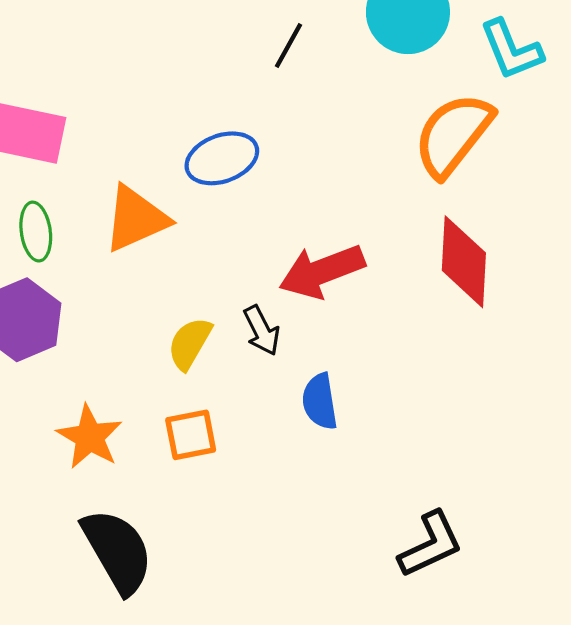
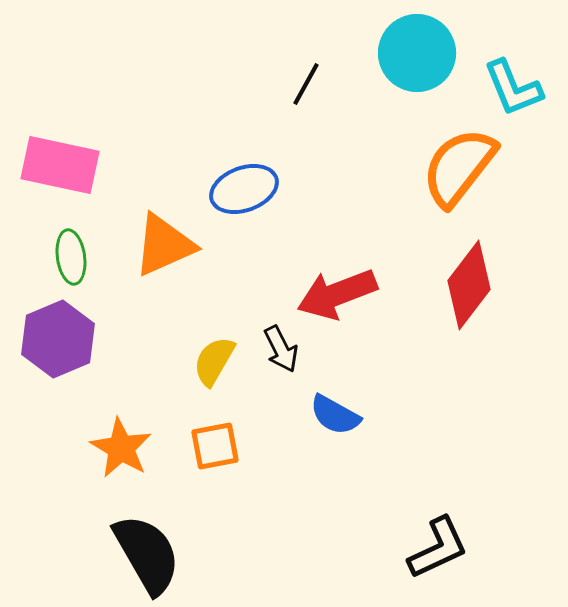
red diamond: (464, 262) -> (469, 285), turned 34
blue semicircle: (320, 401) -> (335, 415), turned -52

